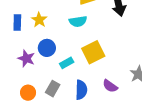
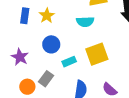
purple star: (26, 58) -> (20, 57), moved
gray rectangle: (53, 89) -> (46, 79), moved

